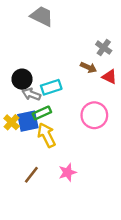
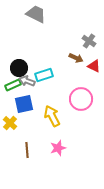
green rectangle: (42, 113) -> (13, 85), moved
yellow cross: (12, 122) -> (10, 123), moved
yellow arrow: (47, 135) -> (52, 116), moved
brown line: (31, 175) -> (27, 150), turned -42

